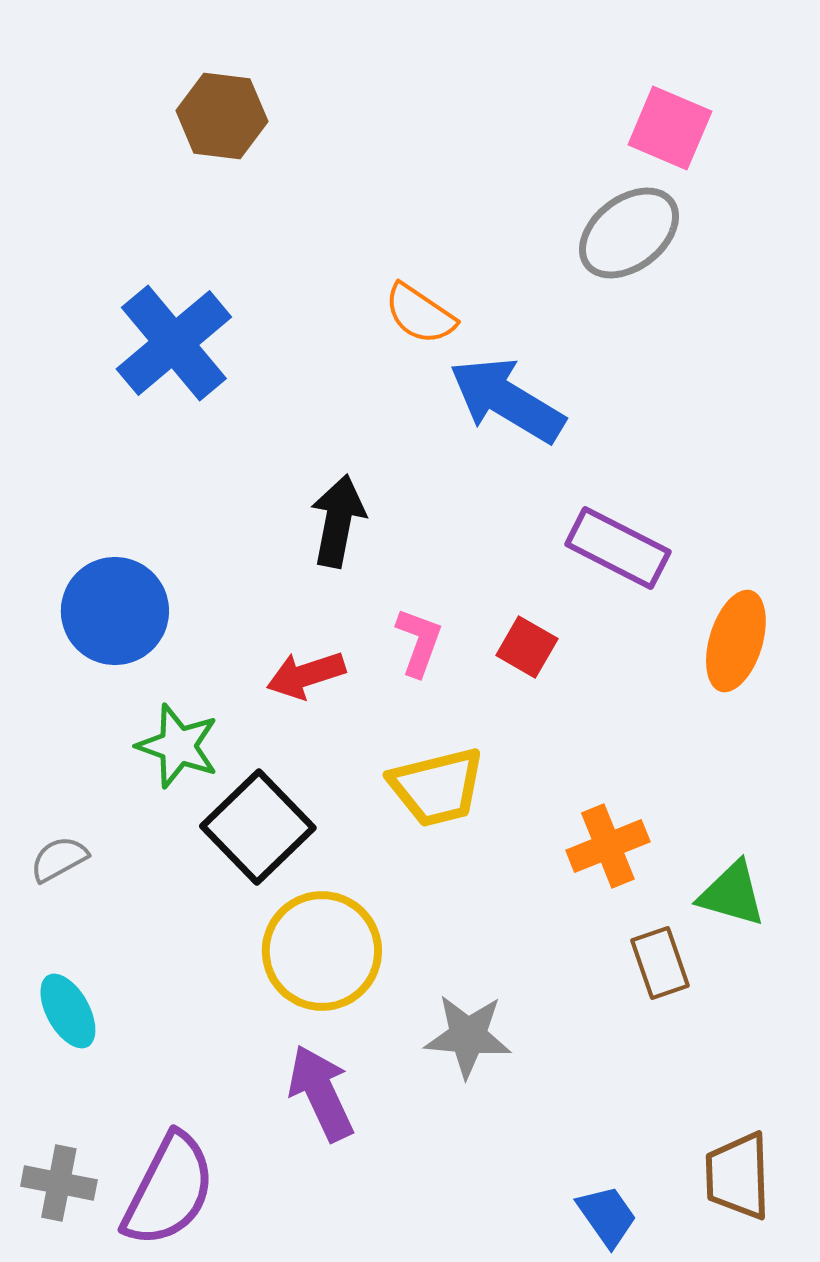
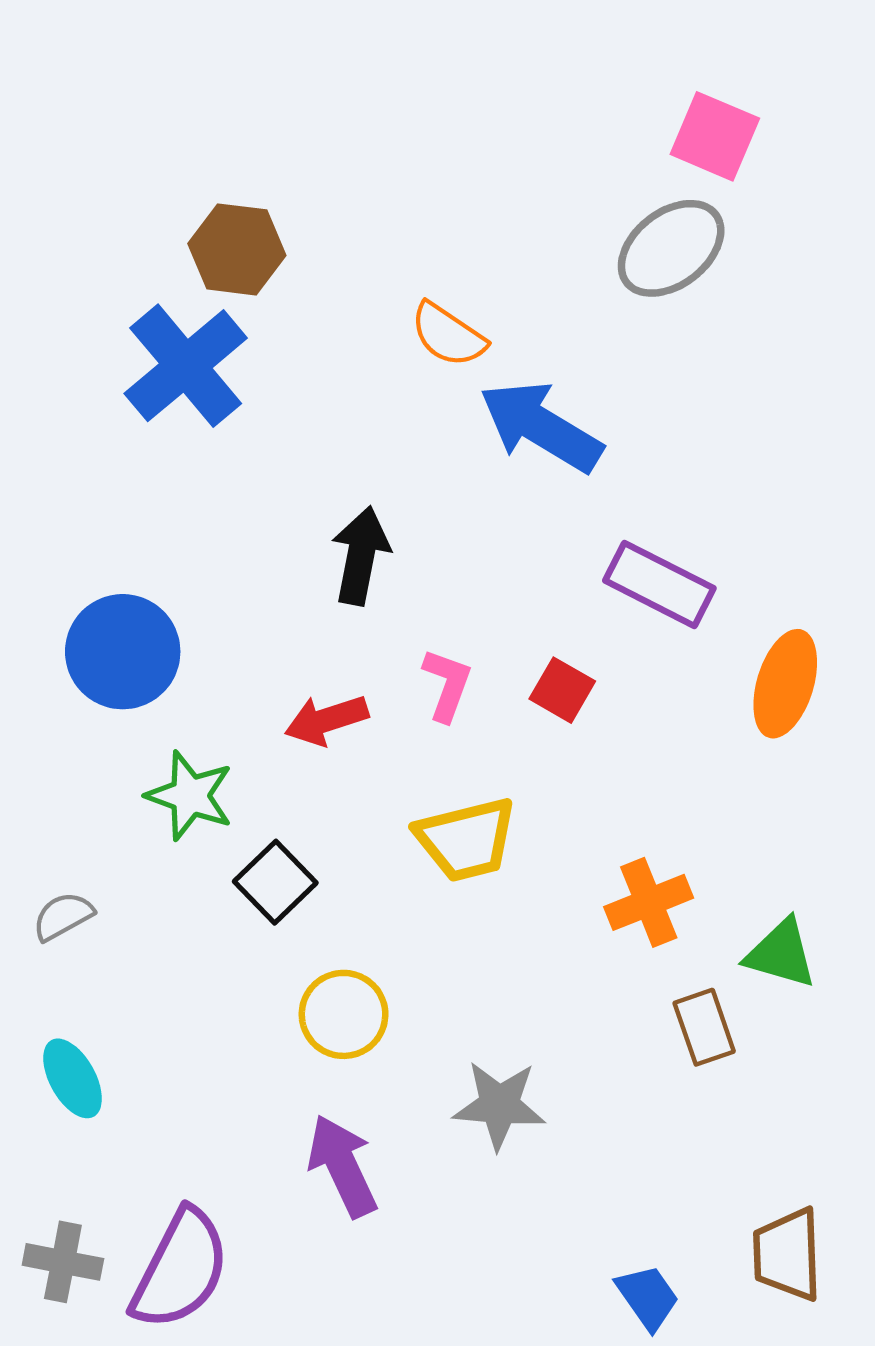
brown hexagon: (222, 116) -> (237, 249), moved
black square: (258, 827) -> (275, 882), size x0.7
yellow circle: (322, 951) -> (344, 1014), size x0.7

